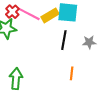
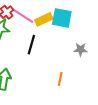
black line: (64, 40) -> (31, 45), moved

